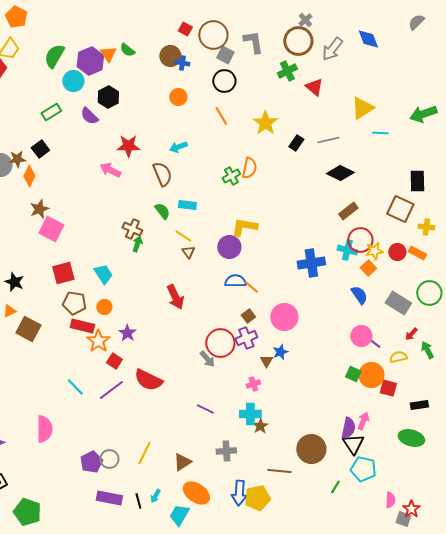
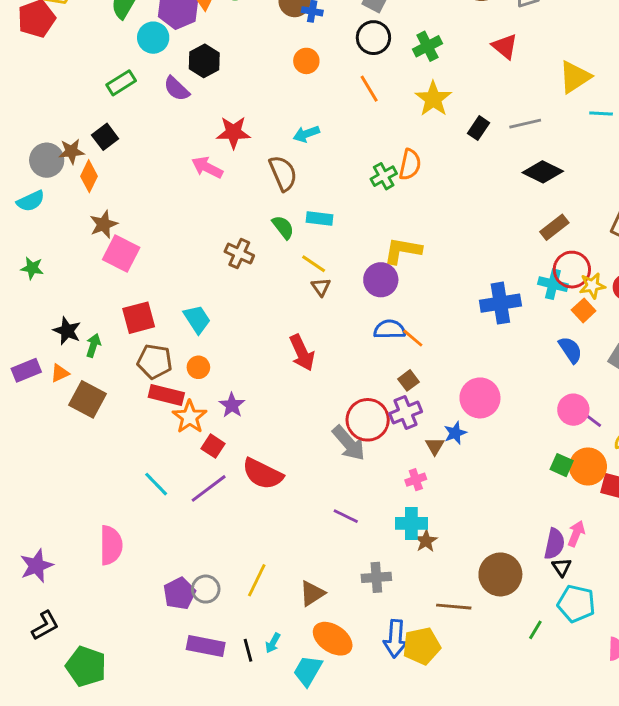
green cross: (287, 71) -> (427, 46), moved
green arrow: (137, 244) -> (93, 345), moved
pink circle: (284, 317) -> (480, 398), moved
gray arrow: (207, 359) -> (349, 443), size x1.5
black triangle: (353, 444) -> (562, 567), size x0.6

